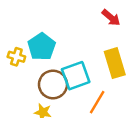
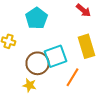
cyan pentagon: (42, 47) -> (36, 18), moved

